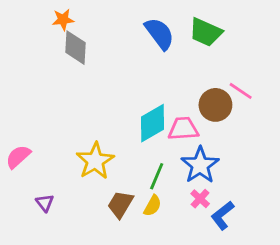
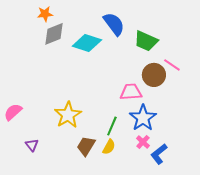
green trapezoid: (206, 32) -> (146, 41), moved
gray diamond: (76, 48) -> (54, 34), turned 65
cyan diamond: (153, 123) -> (87, 43), moved, turned 48

